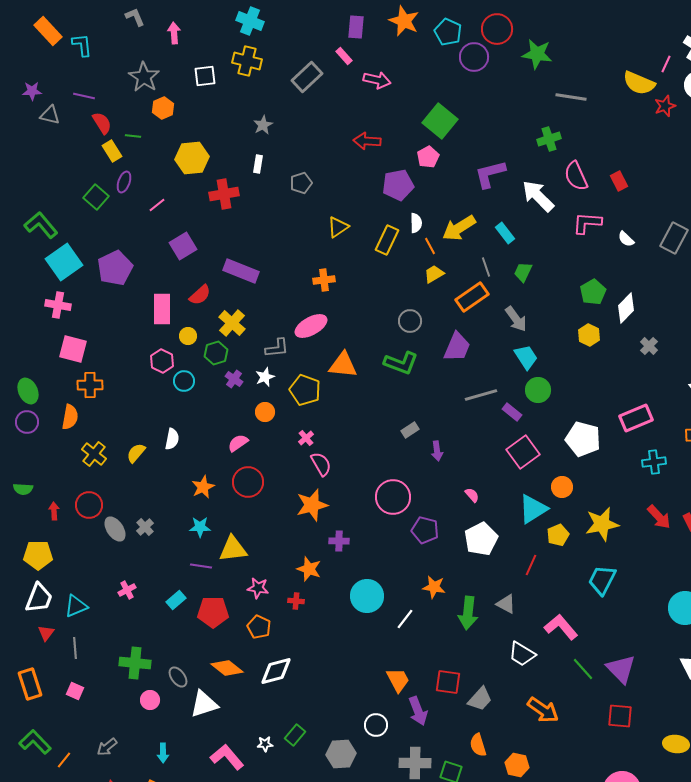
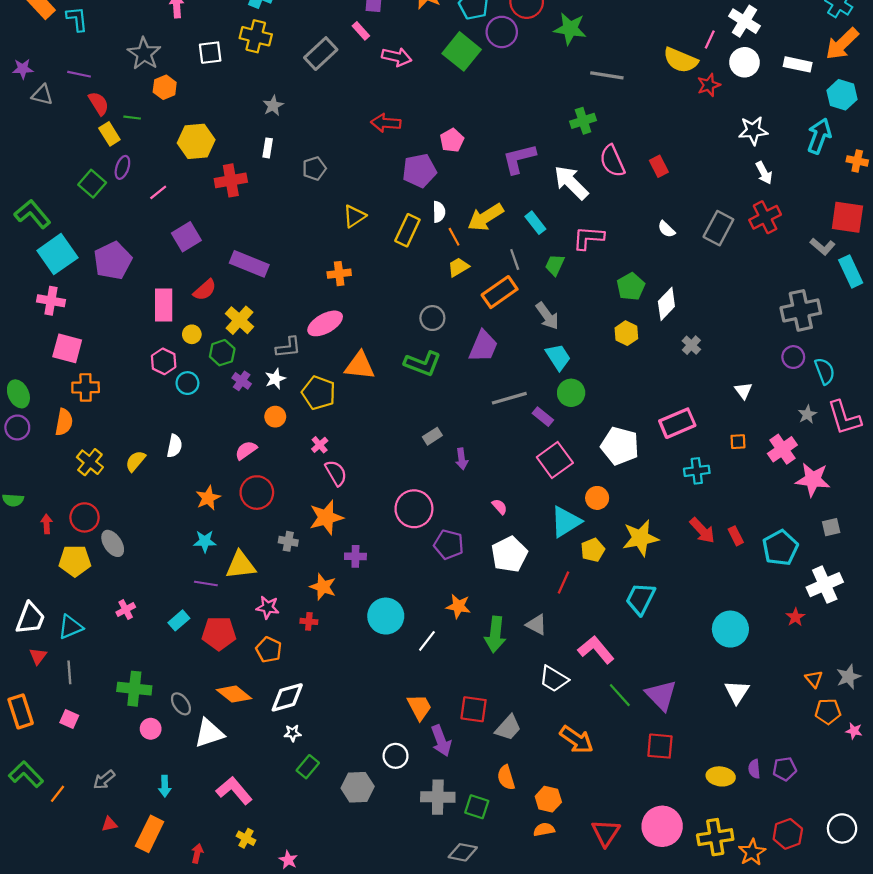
green square: (440, 121) -> (462, 51), moved
pink L-shape: (587, 223) -> (588, 238), moved
gray cross: (145, 527) -> (288, 541), moved, turned -36
yellow pentagon: (38, 555) -> (75, 561), moved
white star: (265, 744) -> (293, 733), moved

